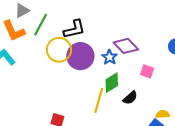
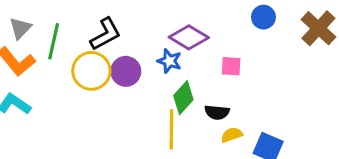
purple circle: (80, 56) -> (126, 71), size x0.7
black semicircle: (130, 98) -> (217, 112), turned 63
yellow semicircle: (163, 114) -> (232, 135), moved

